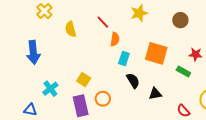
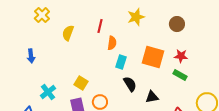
red line: (103, 22) -> (100, 26), turned 56
yellow semicircle: (71, 29) -> (68, 33), turned 35
blue arrow: (33, 52) -> (31, 56), size x0.6
red star: (196, 54) -> (181, 56), moved

